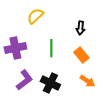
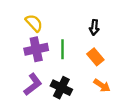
yellow semicircle: (35, 16) -> (34, 23), moved, turned 90
purple cross: (15, 48) -> (36, 49), moved

